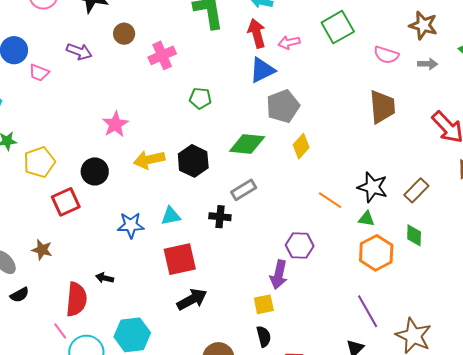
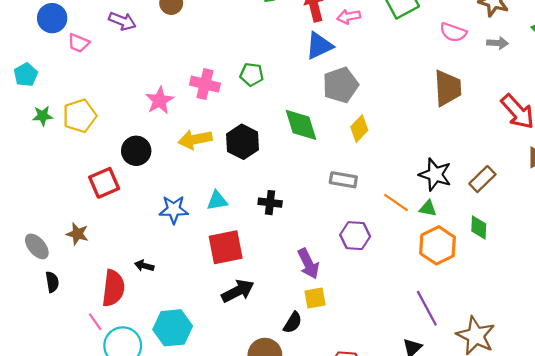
pink cross: (162, 55) -> (205, 84), moved, turned 36
green diamond: (247, 144) -> (301, 125), turned 66
yellow pentagon: (39, 162) -> (80, 116), moved
gray rectangle: (244, 190) -> (343, 180), moved, turned 40
orange line: (330, 200) -> (396, 202), moved
purple arrow: (279, 275) -> (308, 264), moved, turned -40
black semicircle: (20, 295) -> (52, 282), turned -72
black semicircle: (264, 336) -> (293, 323), moved, turned 45

